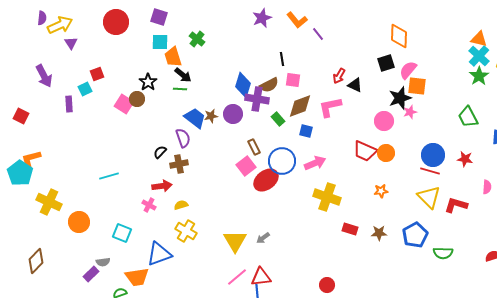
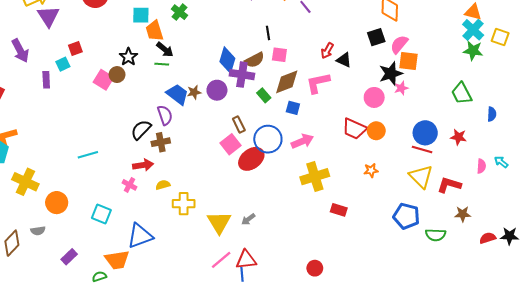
purple triangle: (71, 43) -> (48, 16), size x1.6
green star: (479, 76) -> (473, 51), turned -30
black semicircle: (160, 152) -> (141, 130), size x1.5
yellow cross: (327, 197) -> (315, 177), turned -36
yellow cross: (186, 231) -> (184, 204), moved, turned -30
brown star: (379, 233) -> (463, 214), moved
blue pentagon: (415, 235) -> (406, 216), turned -30
gray semicircle: (103, 262) -> (38, 231), moved

